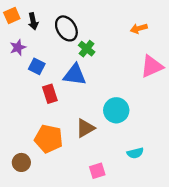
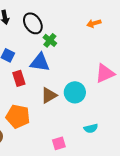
pink triangle: (152, 66) -> (105, 73), moved
brown triangle: (85, 128) -> (49, 95), moved

